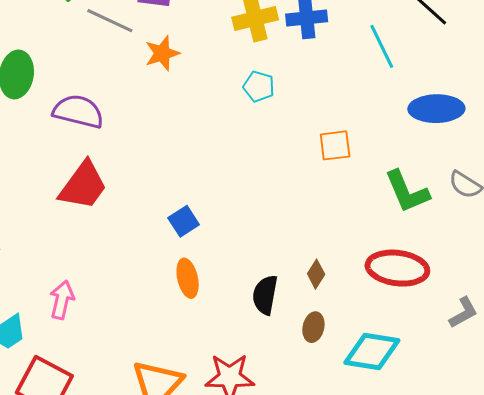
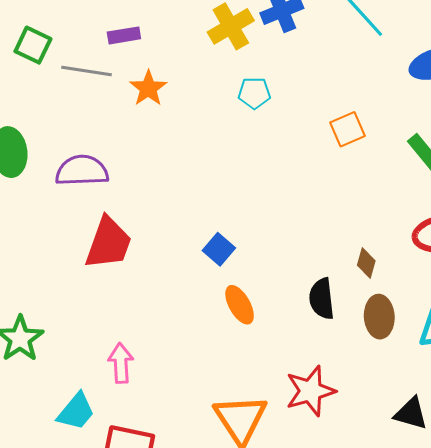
brown ellipse: (313, 327) -> (379, 317), size x1.4

